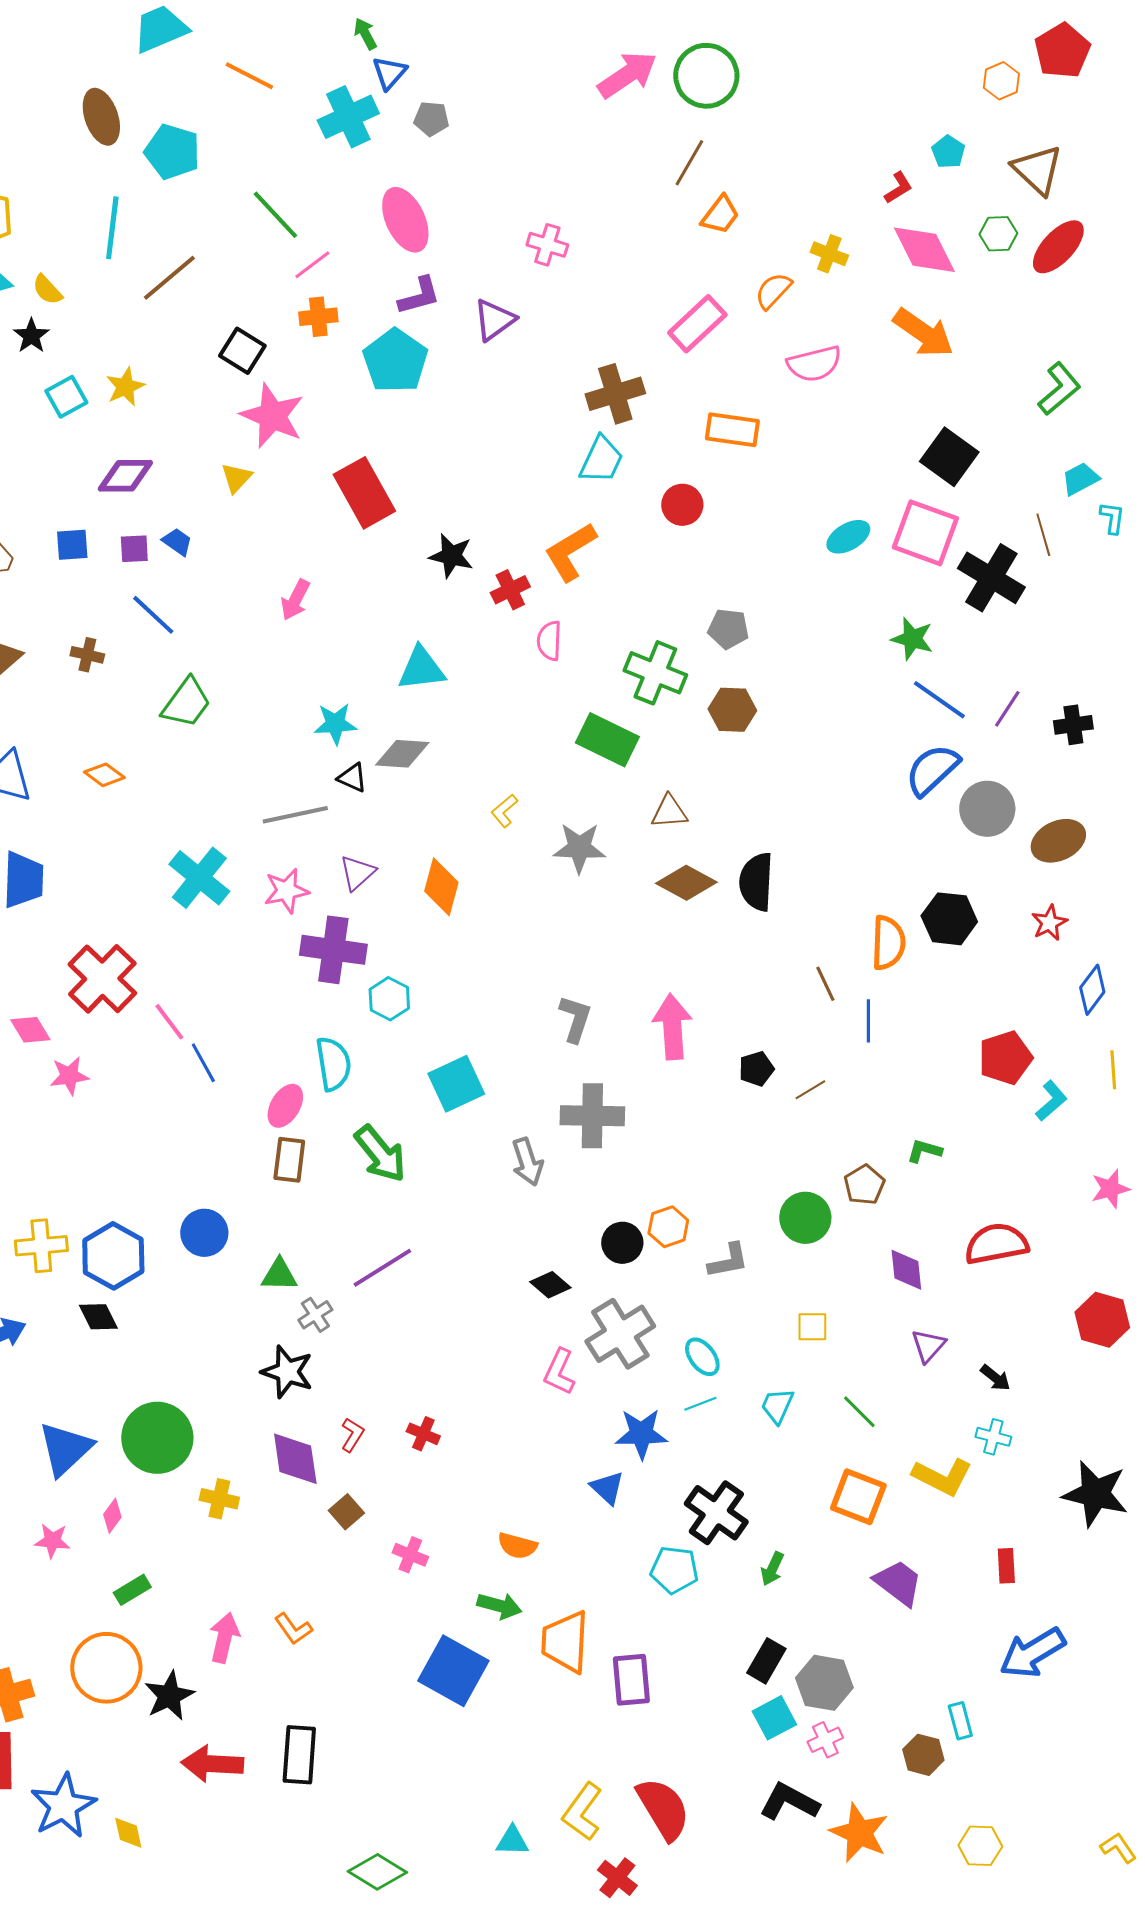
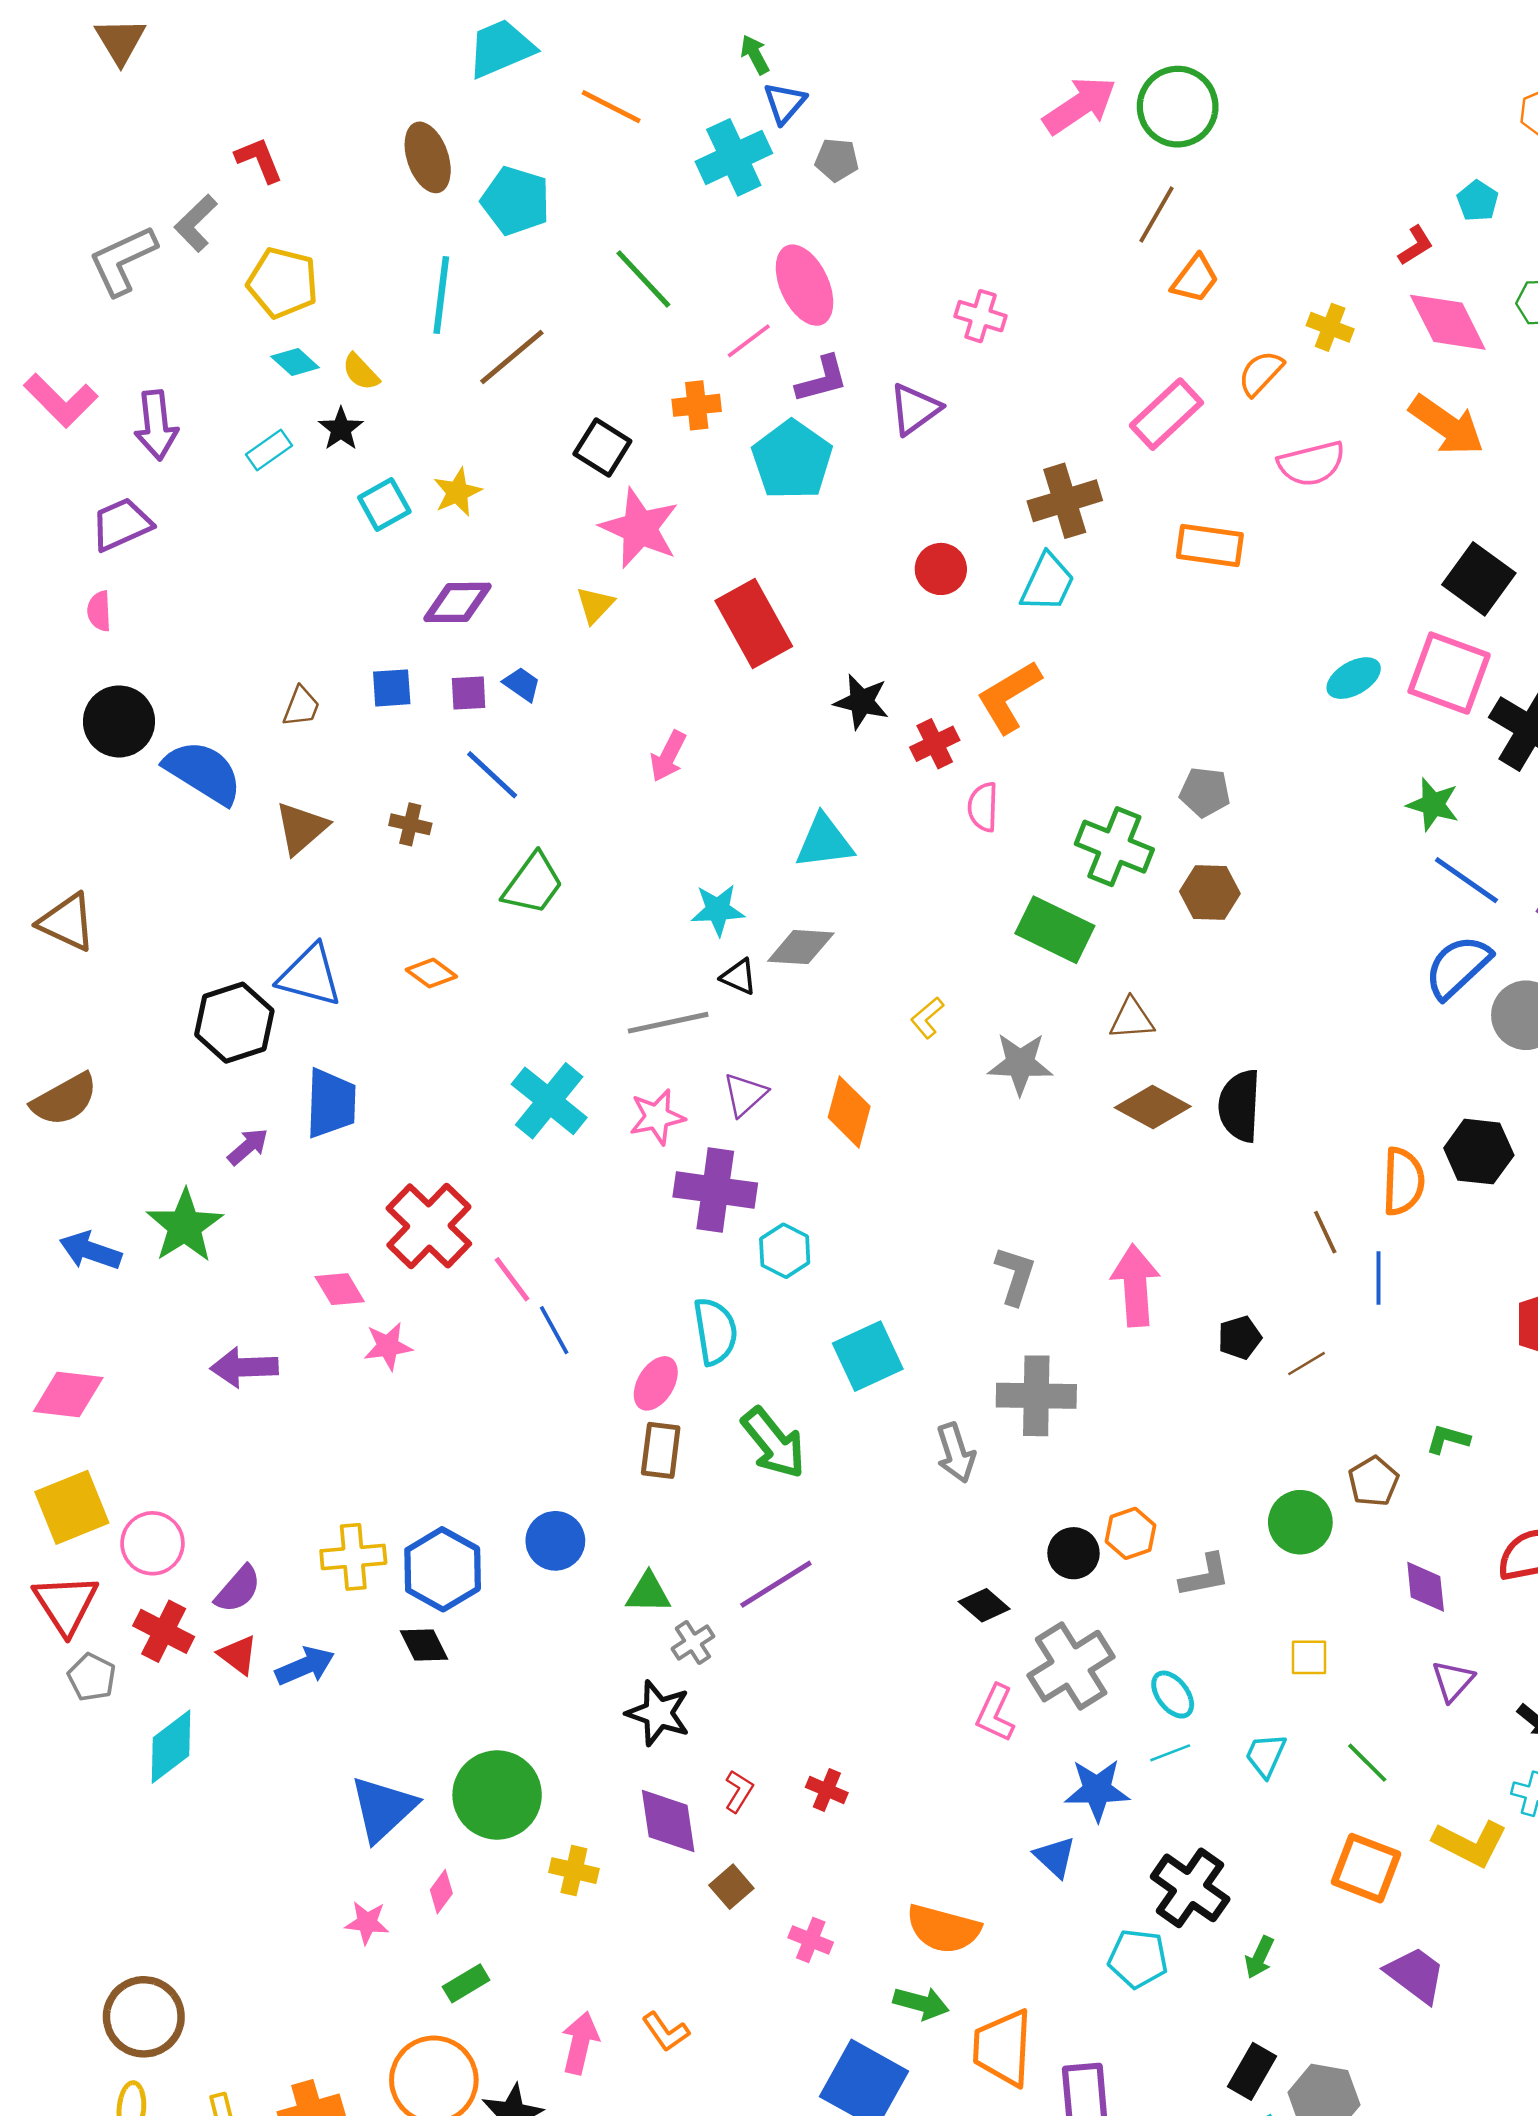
pink line: (312, 265) -> (749, 341), moved
red circle: (682, 505) -> (941, 569), moved
orange semicircle: (517, 1546) -> (943, 1929), size x1.5

